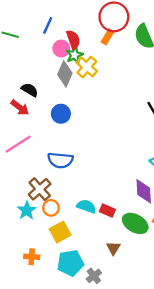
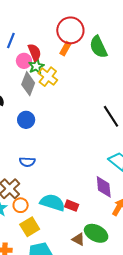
blue semicircle: (60, 160) -> (27, 162), size x0.7
cyan semicircle: (86, 206) -> (52, 203), size x1.4
green ellipse: (135, 223) -> (96, 233), moved
brown triangle: (113, 248) -> (78, 239), turned -32

